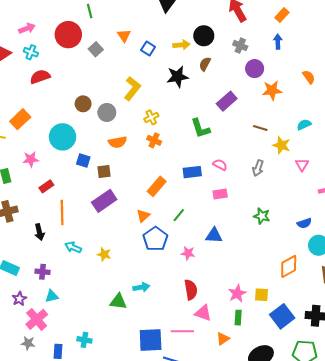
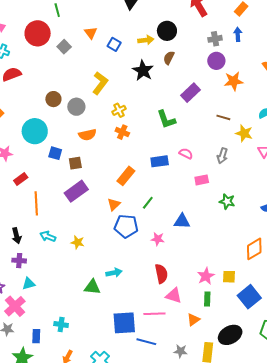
gray cross: (240, 46) -> (215, 39), moved, turned -32
black star: (178, 77) -> (143, 71), turned -30
pink rectangle: (220, 194) -> (202, 180), moved
black arrow: (39, 232) -> (17, 236), moved
blue pentagon: (155, 239) -> (126, 226), turned -30

